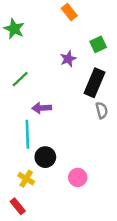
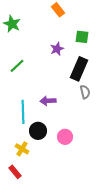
green square: (98, 44) -> (82, 37), turned 32
purple arrow: (42, 108) -> (48, 101), moved
pink circle: (78, 177) -> (65, 137), moved

